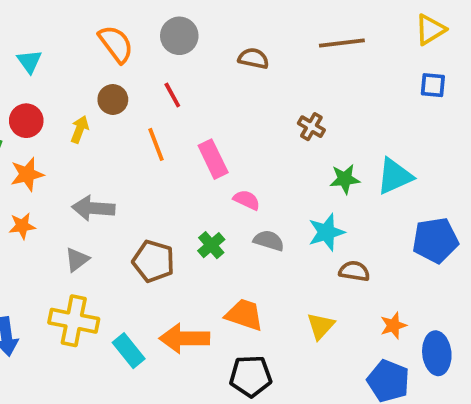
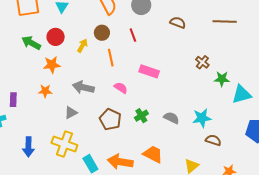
orange line: (156, 144) -> (111, 58), moved
pink rectangle: (213, 159) -> (149, 71), turned -54
green star: (345, 179) -> (222, 79), moved
pink semicircle: (247, 200) -> (121, 88), moved

